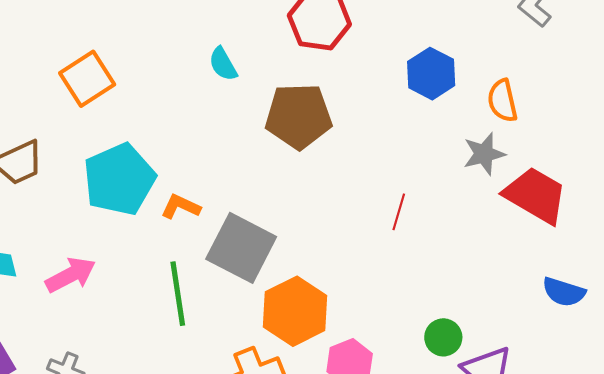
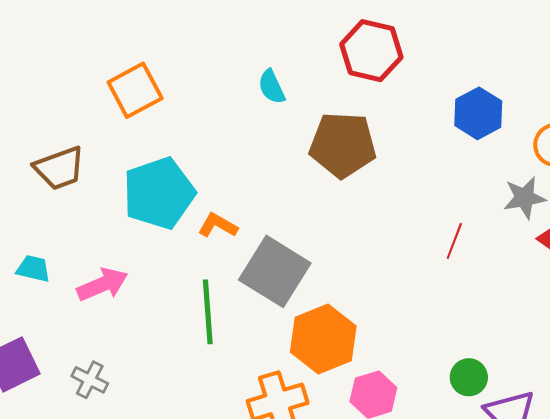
red line: (399, 212) -> (454, 241), moved

